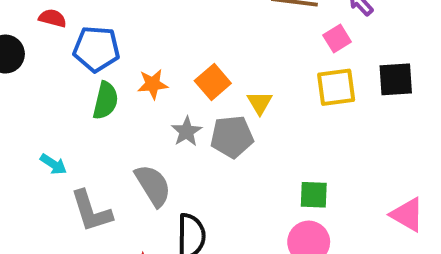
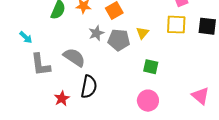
yellow triangle: (260, 103) -> (142, 33), moved
gray semicircle: (153, 185) -> (74, 57), turned -35
green square: (314, 195) -> (151, 67), moved

